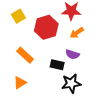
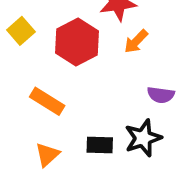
purple semicircle: (72, 54) -> (161, 95), moved
black rectangle: (57, 65) -> (100, 145), moved

